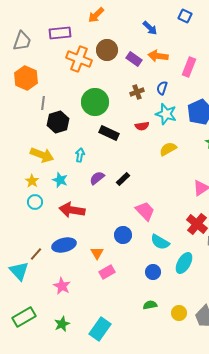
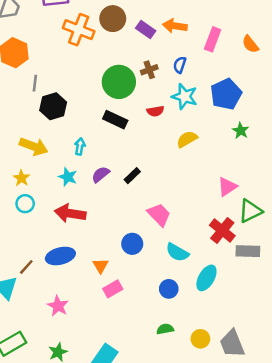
green circle: (95, 102) -> (119, 82), moved
cyan star: (60, 180) -> (68, 177), moved

